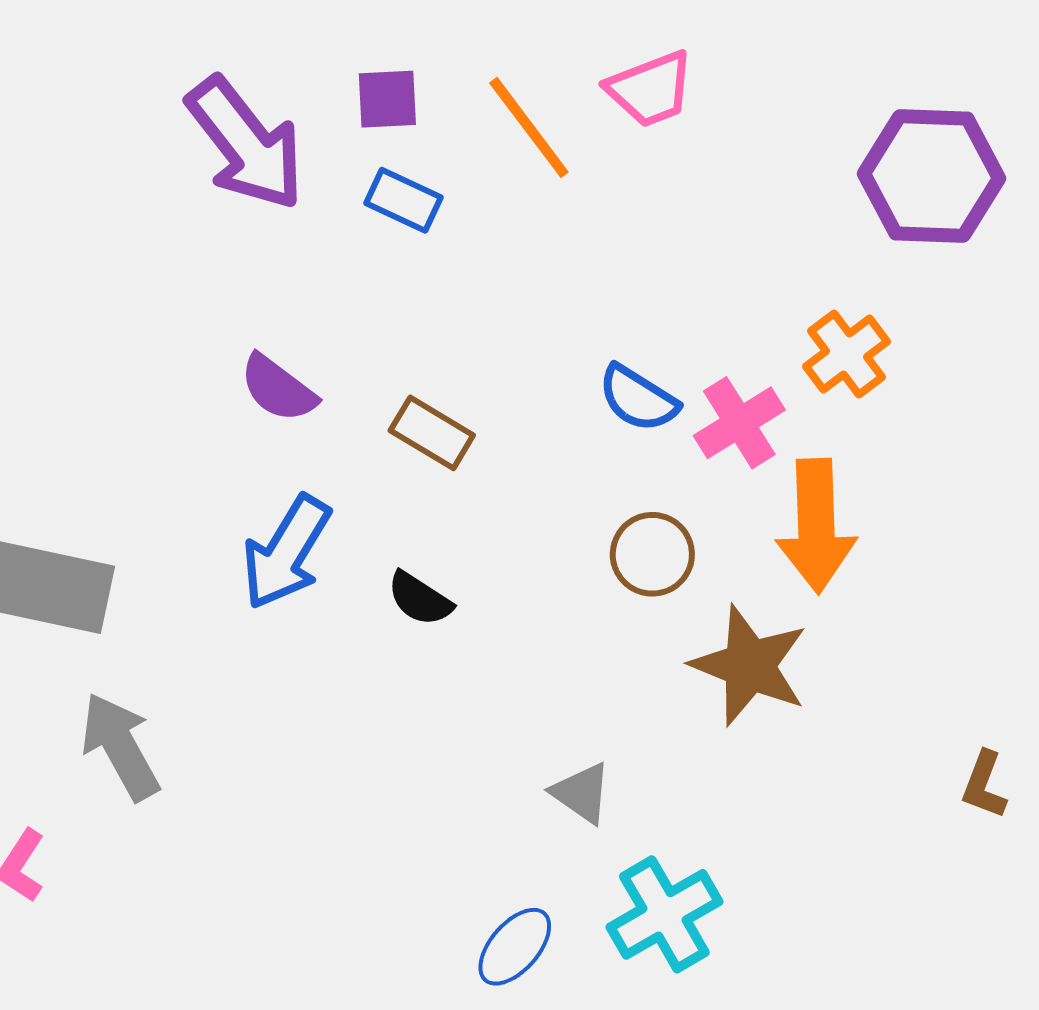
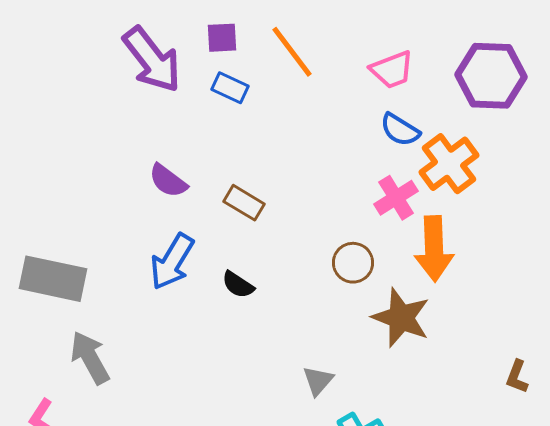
pink trapezoid: (650, 89) -> (392, 70), moved
orange cross: (847, 354) -> (449, 164), size x1.4
blue semicircle: (638, 399) -> (400, 130), moved
gray triangle: (582, 793) -> (318, 381), turned 36

